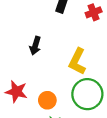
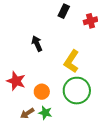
black arrow: (35, 46) -> (37, 44), turned 133

